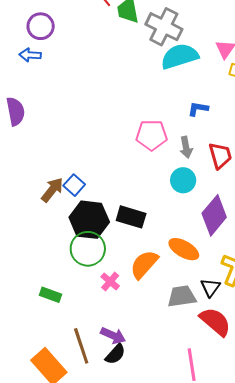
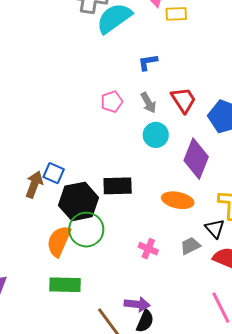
pink pentagon: (152, 135) -> (112, 102), size x0.7
orange semicircle: (144, 264) -> (59, 241), moved
pink cross: (110, 281) -> (148, 249), moved
green rectangle: (51, 295) -> (65, 285), size x1.4
gray trapezoid: (182, 296) -> (190, 246), size x0.7

